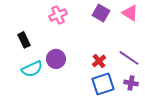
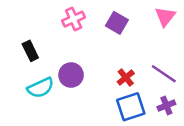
purple square: (101, 13) -> (117, 23), moved
pink triangle: (130, 13) -> (165, 17), turned 36
purple cross: (131, 83) -> (166, 106), turned -32

